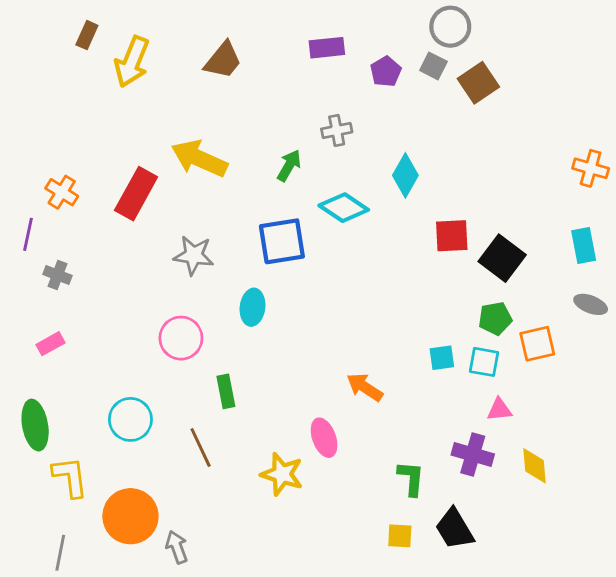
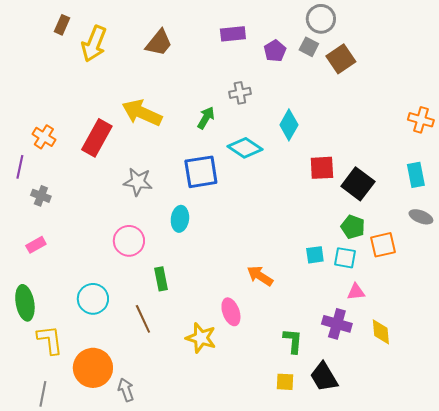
green pentagon: (495, 318) -> (353, 227), turned 30

